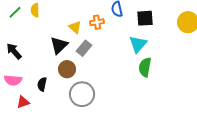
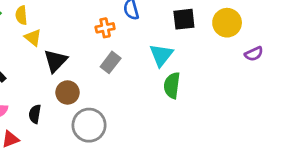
black square: (145, 18) -> (184, 19), moved
yellow triangle: (75, 27) -> (33, 38), moved
gray rectangle: (84, 48) -> (111, 62), moved

